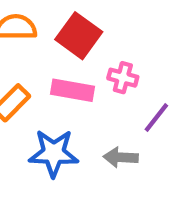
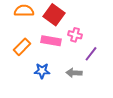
blue star: (54, 153) -> (42, 71), size x0.7

